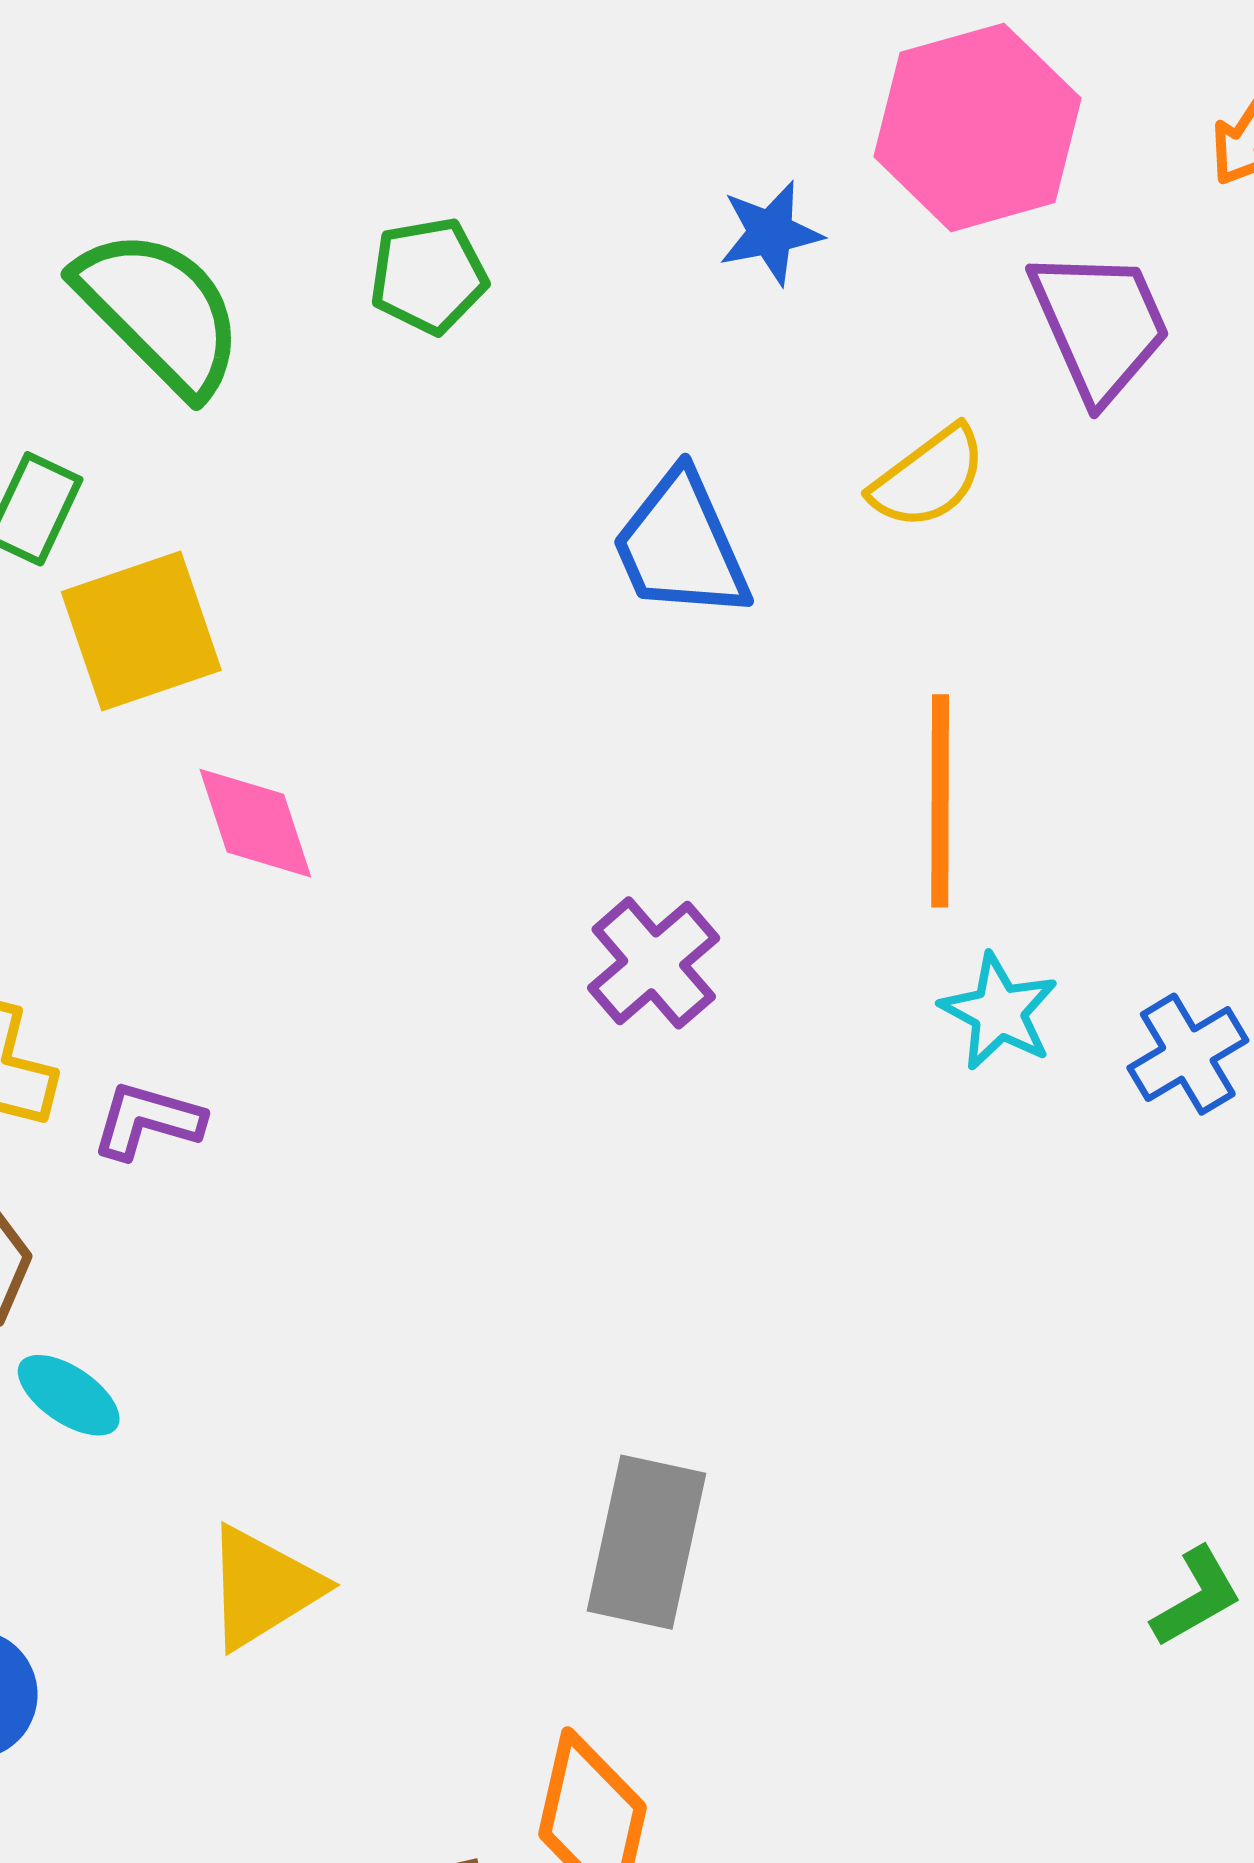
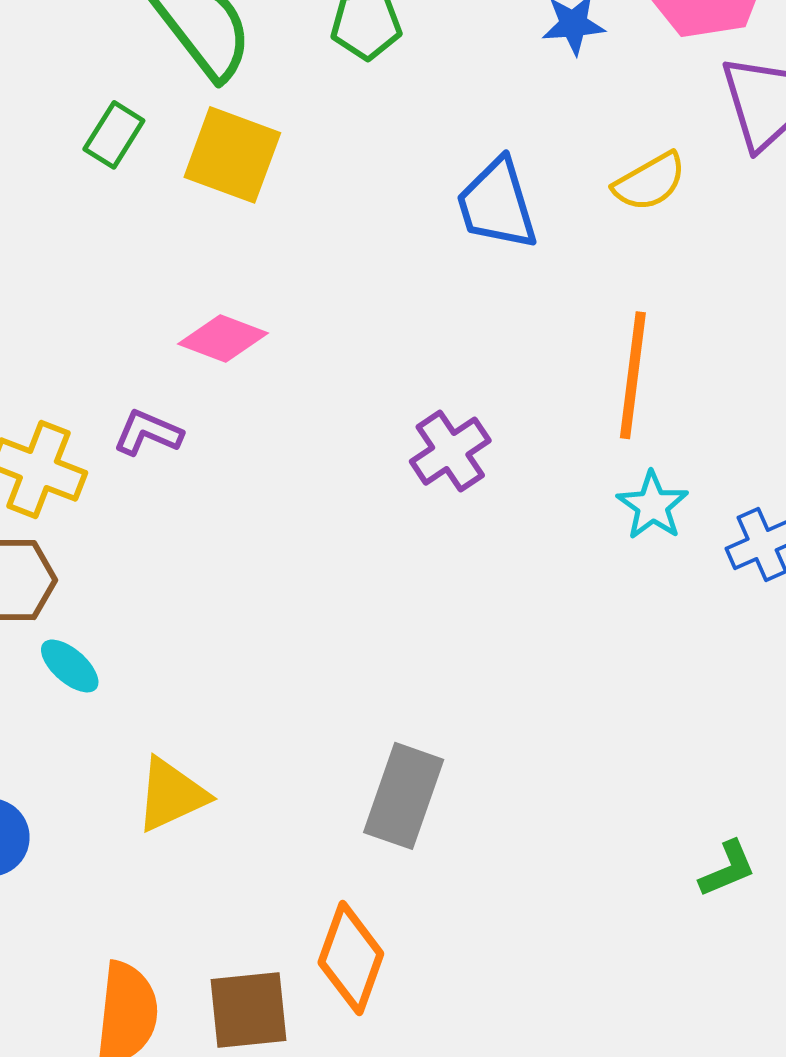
yellow square: (141, 631) -> (232, 155), moved, turned 32
pink diamond: (255, 823) -> (223, 339), turned -58
purple L-shape: (148, 1121) -> (148, 433), moved

